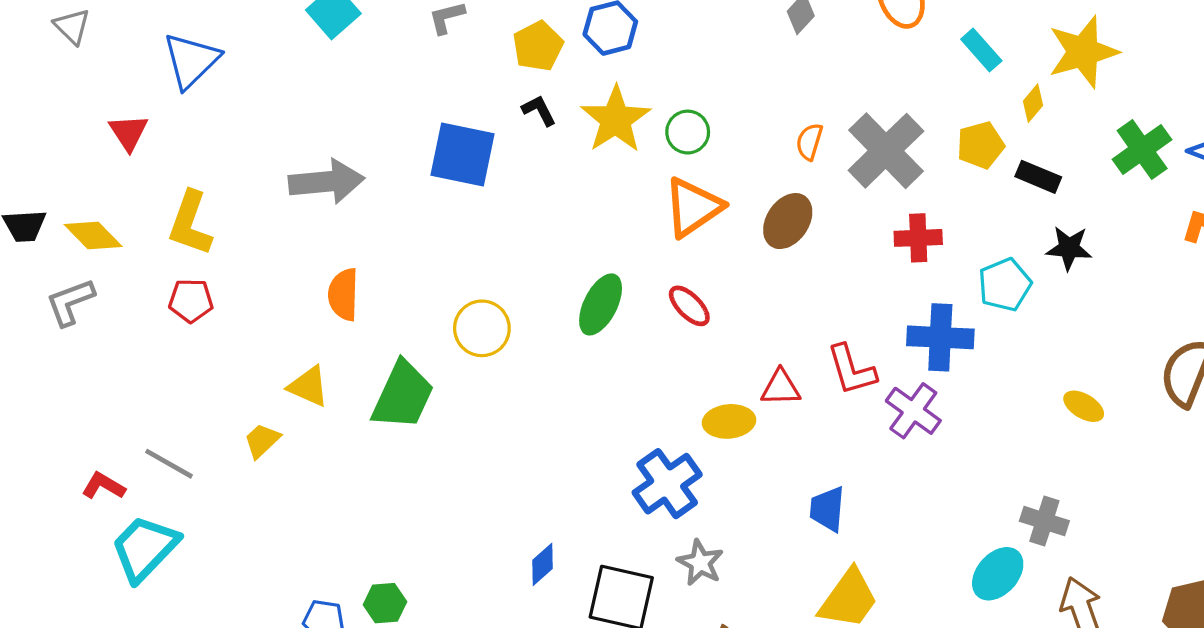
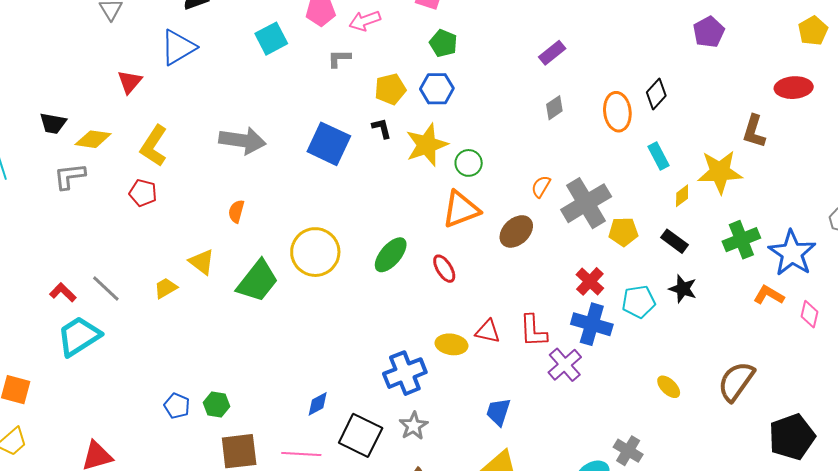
yellow pentagon: (980, 145) -> (623, 232), moved
yellow diamond: (93, 236) -> (93, 139), turned -51
red cross: (918, 238) -> (590, 281), moved, turned 32
orange semicircle: (343, 294) -> (236, 211), size x0.7
yellow circle: (482, 328) -> (315, 252), size x1.4

